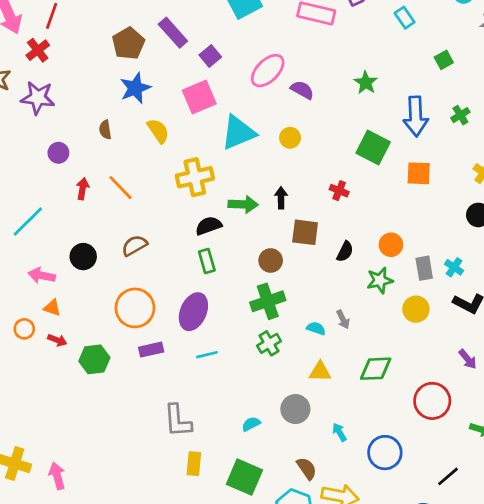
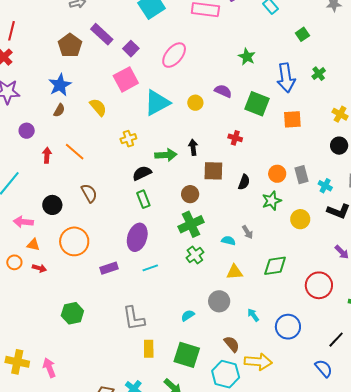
blue star: (135, 88) -> (60, 85), moved
purple semicircle: (302, 90) -> (223, 91), moved
brown semicircle: (105, 130) -> (59, 110), turned -136
yellow cross: (195, 177) -> (128, 139), size x0.6
brown semicircle: (134, 246) -> (89, 193), turned 96
gray rectangle: (424, 268) -> (302, 175), moved
orange circle: (135, 308) -> (74, 241), moved
green hexagon: (94, 359) -> (72, 313), moved

